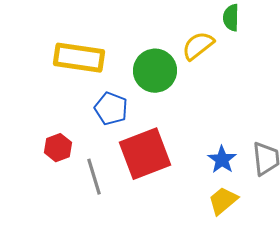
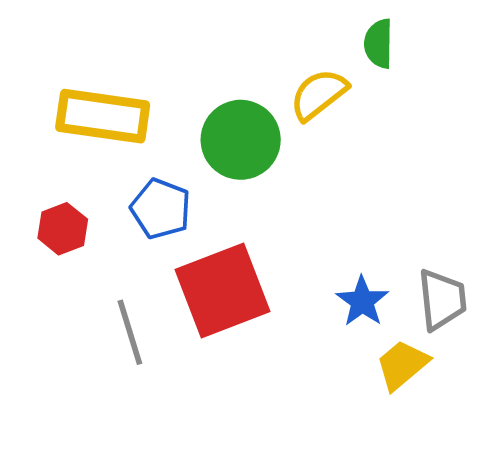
red hexagon: (58, 148) -> (63, 229), moved
yellow trapezoid: (223, 201) -> (402, 365), moved

